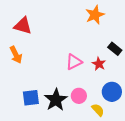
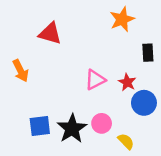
red triangle: (23, 26) -> (50, 33), moved
black rectangle: (115, 49) -> (148, 53), moved, turned 48
blue circle: (112, 92) -> (144, 103), moved

